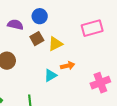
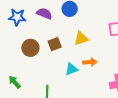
brown square: (37, 39) -> (55, 44), moved

